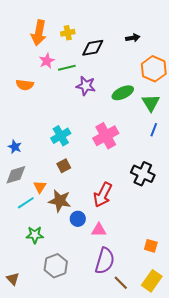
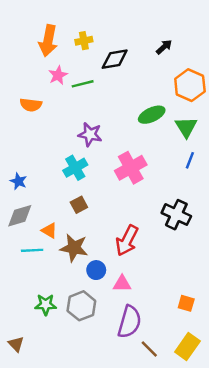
black arrow: (133, 38) -> (164, 47), turned -32
purple star: (86, 86) -> (90, 134), moved
orange triangle: (40, 187) -> (49, 231), turned -32
cyan line: (26, 203) -> (32, 250), turned 30
green star: (35, 235) -> (46, 305), moved
gray hexagon: (56, 266) -> (81, 306), moved

